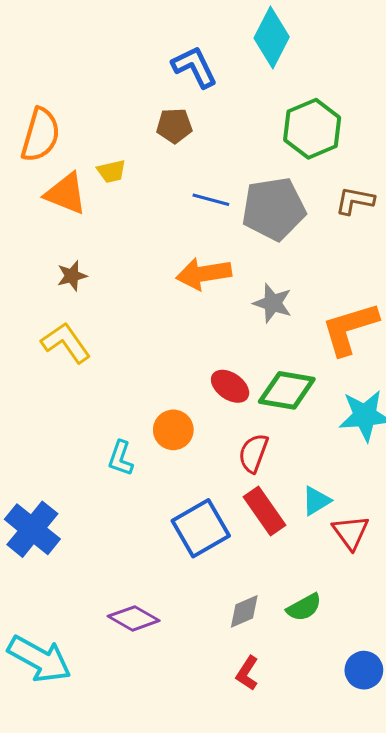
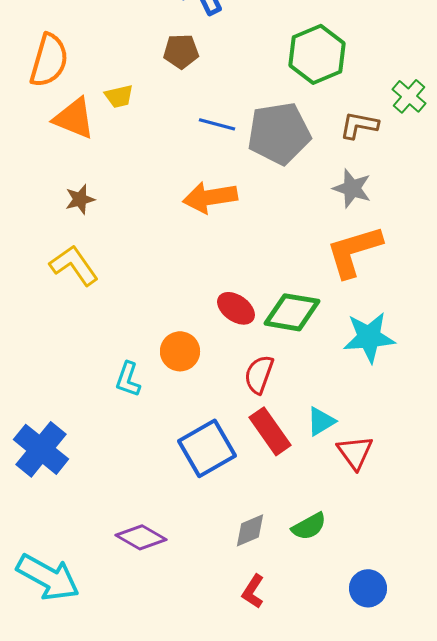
gray star: (273, 303) -> (352, 188), moved

